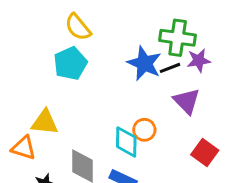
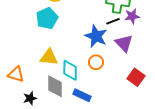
blue star: (144, 63) -> (96, 36), moved
yellow triangle: (45, 122) -> (49, 57), moved
cyan diamond: (126, 142) -> (70, 70), moved

